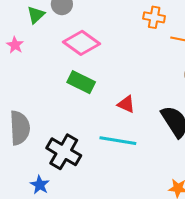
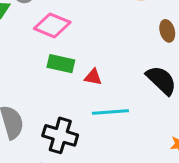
red triangle: (126, 104) -> (93, 77), moved

